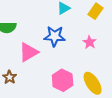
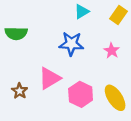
pink triangle: (29, 52) -> (49, 78), moved

